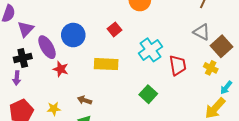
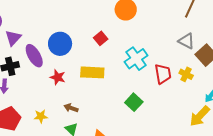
yellow cross: (211, 68) -> (186, 74), moved
red star: (61, 69) -> (58, 77), moved

